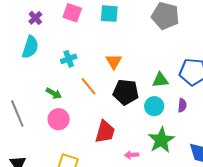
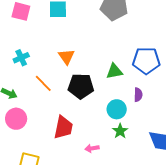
cyan circle: (154, 106) -> (117, 109), moved
green star: (161, 140) -> (120, 131), size x0.6

